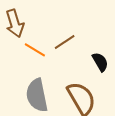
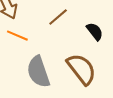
orange line: (35, 50) -> (17, 36), moved

